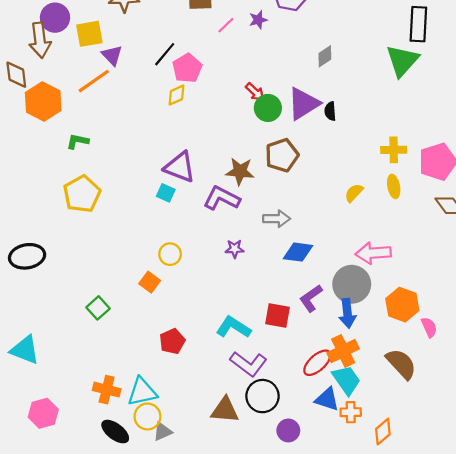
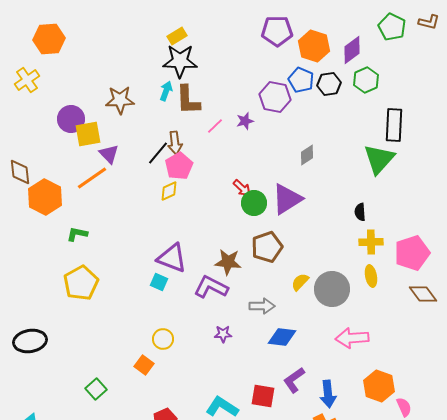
purple circle: (55, 18) -> (71, 119), moved
brown arrow: (40, 40) -> (175, 143), moved, size x0.7
black semicircle: (330, 111) -> (360, 212), moved
yellow semicircle: (354, 193) -> (300, 282), moved
gray circle: (352, 284) -> (332, 289), moved

